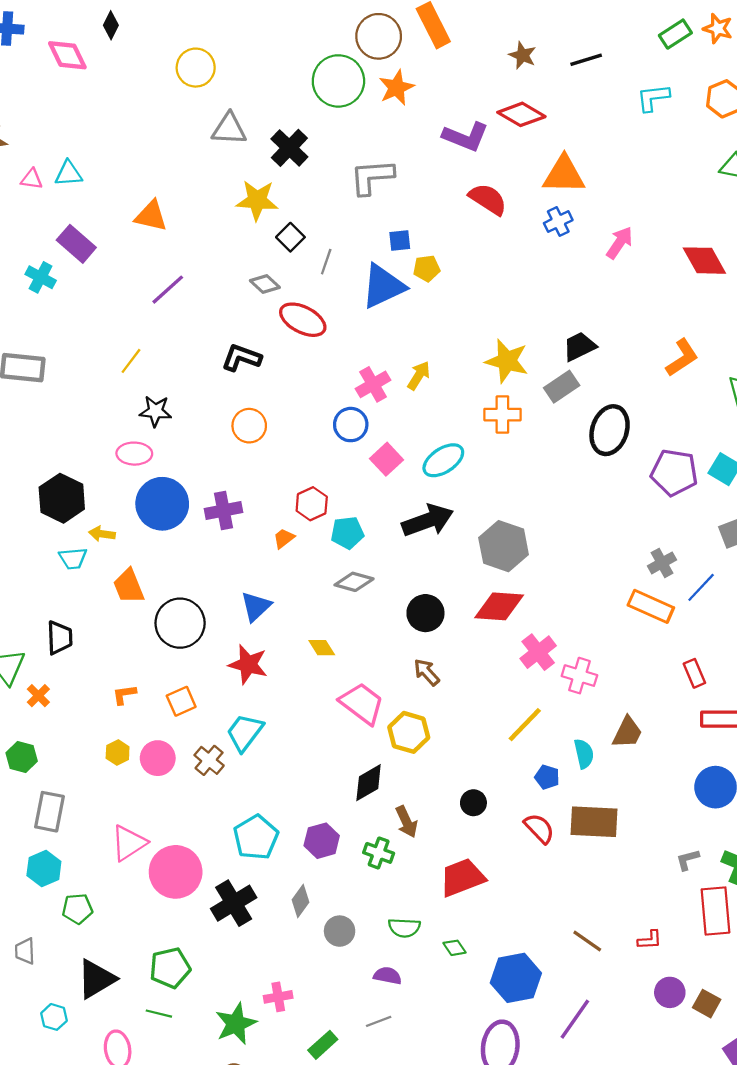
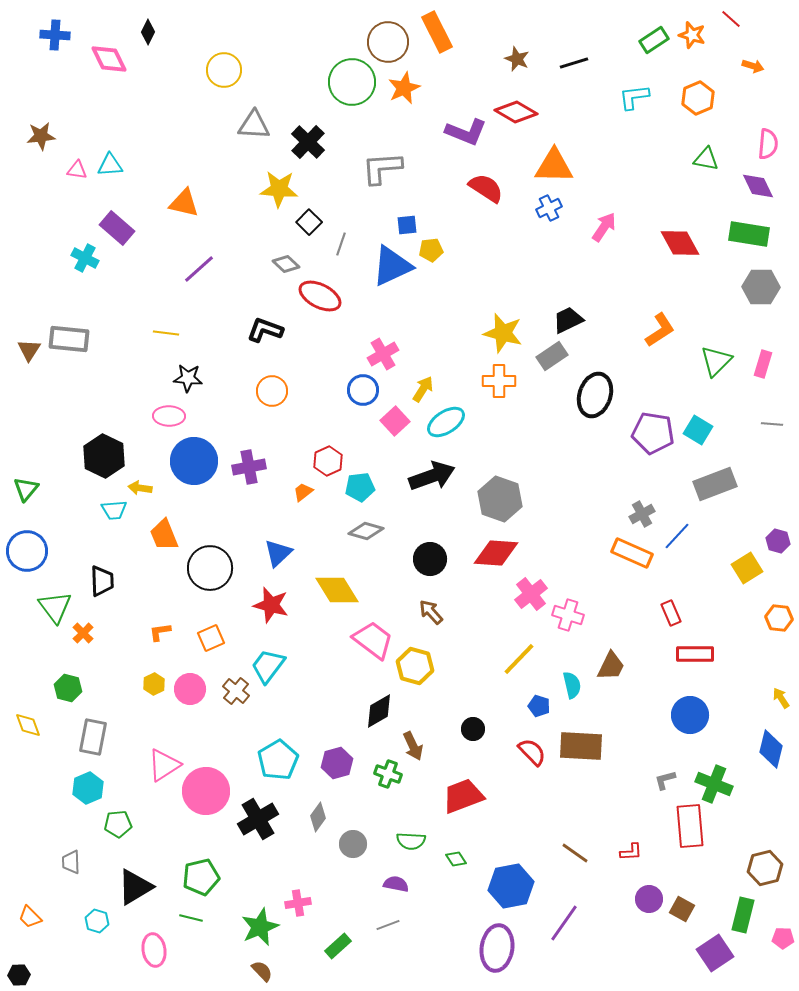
yellow line: (131, 361) -> (166, 333), turned 60
yellow arrow: (419, 375) -> (423, 389), moved
yellow diamond: (322, 648) -> (337, 590), size x1.8

